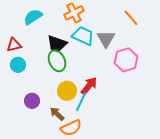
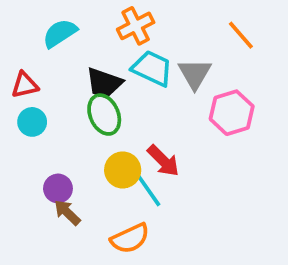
red arrow: (89, 86) -> (163, 161), turned 96
cyan line: (81, 102) -> (149, 190), turned -60
brown arrow: (57, 114) -> (67, 212), moved

